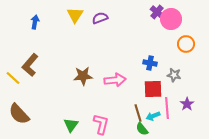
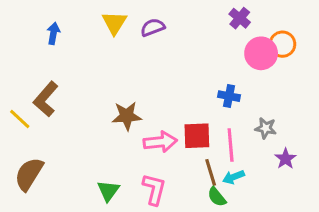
pink circle: (171, 19) -> (261, 53), moved
orange circle: (186, 44) -> (282, 44), moved
gray star: (174, 75) -> (266, 128), moved
pink arrow: (115, 80) -> (160, 142), moved
red square: (153, 89) -> (197, 136), moved
pink line: (167, 108) -> (231, 145), moved
brown semicircle: (19, 114) -> (29, 174), turned 75

